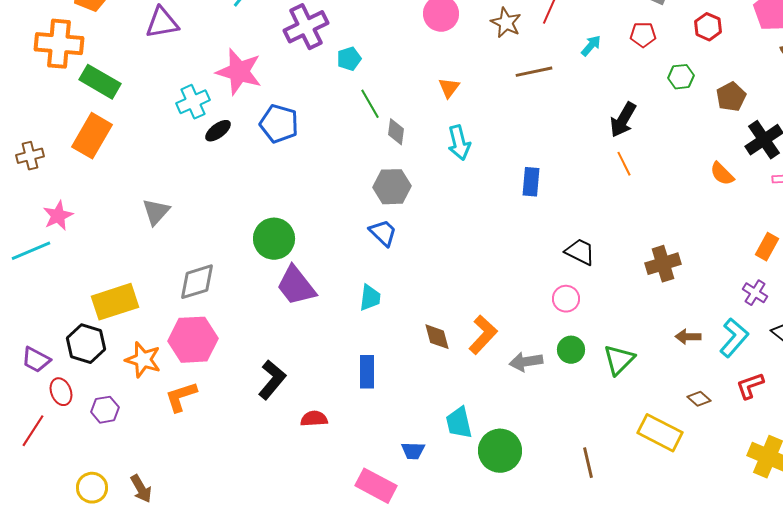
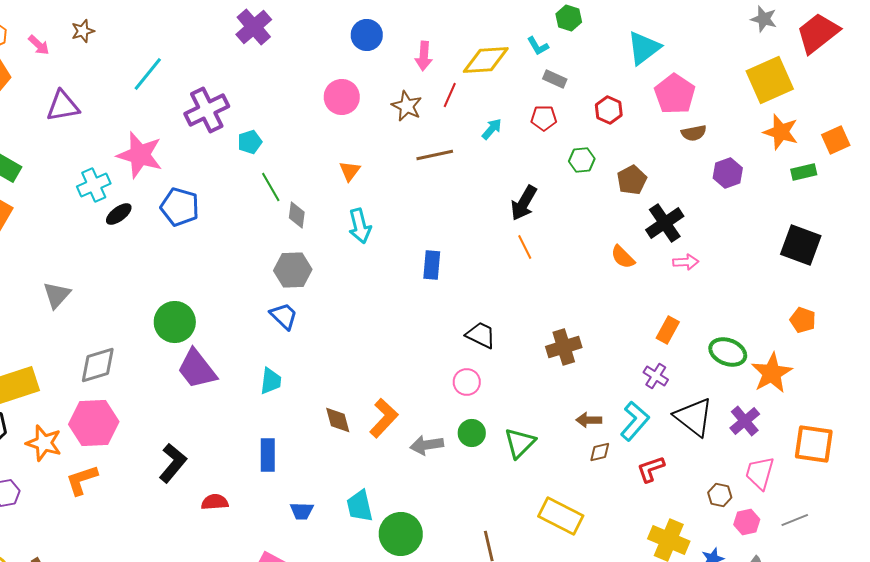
brown diamond: (699, 399) -> (600, 452), moved, turned -55
blue trapezoid: (413, 451) -> (302, 511), moved

